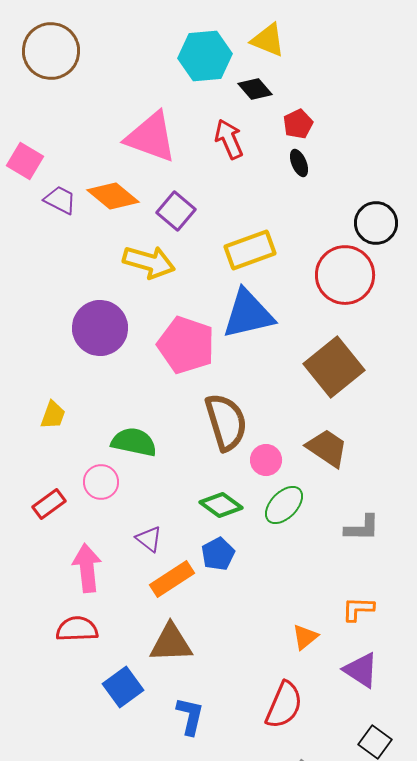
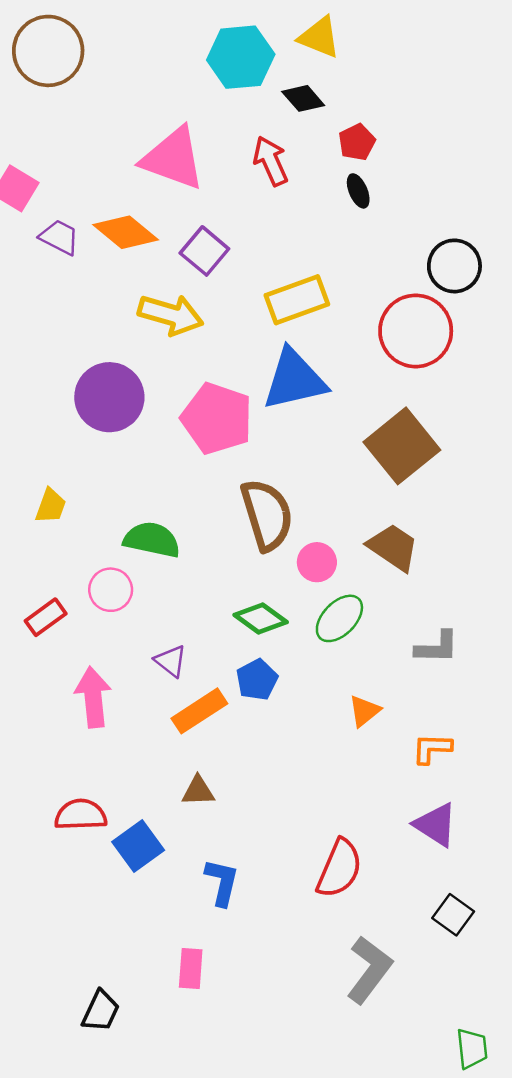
red semicircle: (77, 629) -> (81, 815), moved
orange triangle: (305, 637) -> (364, 711), moved
brown triangle: (171, 643) -> (198, 791), size x0.6

